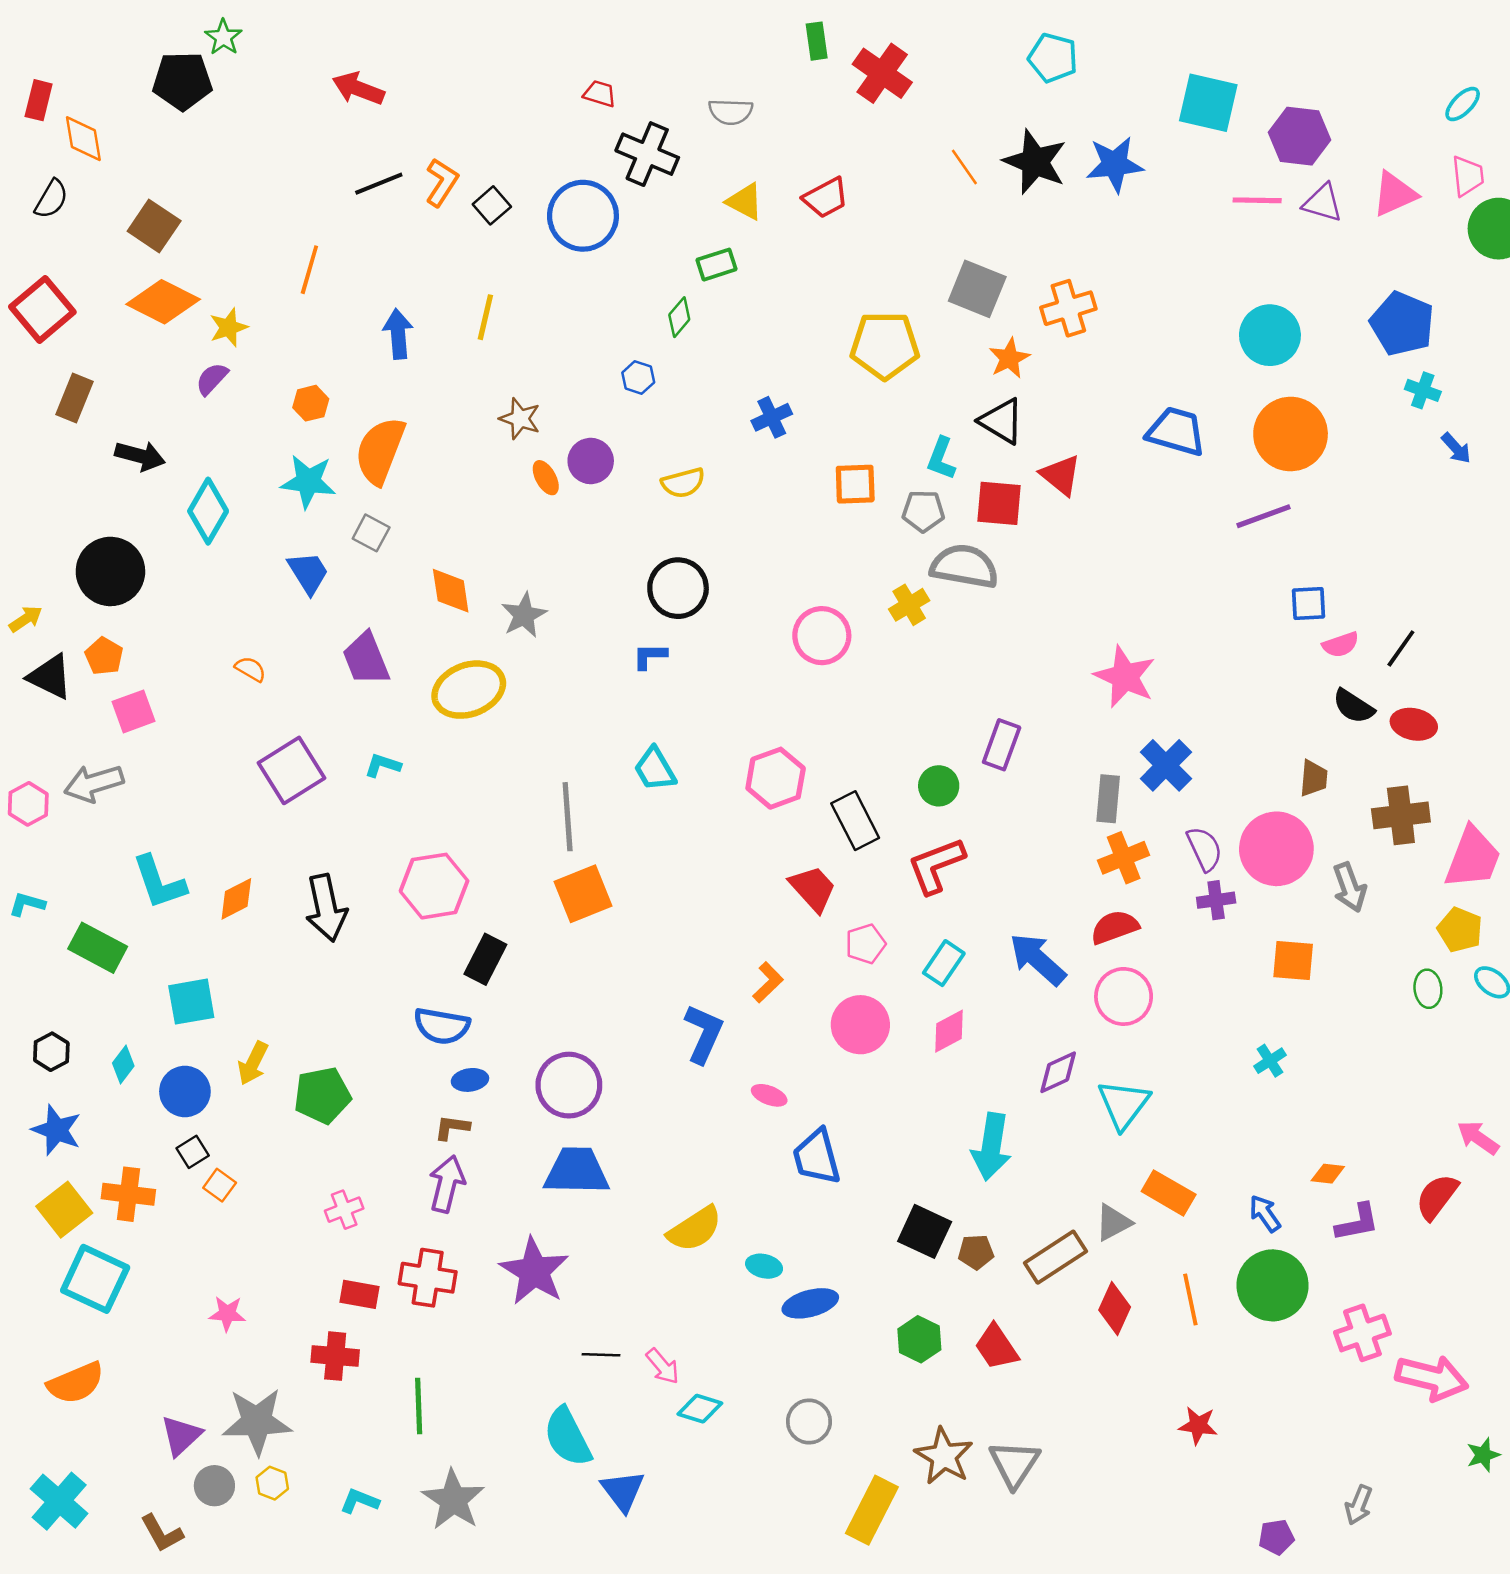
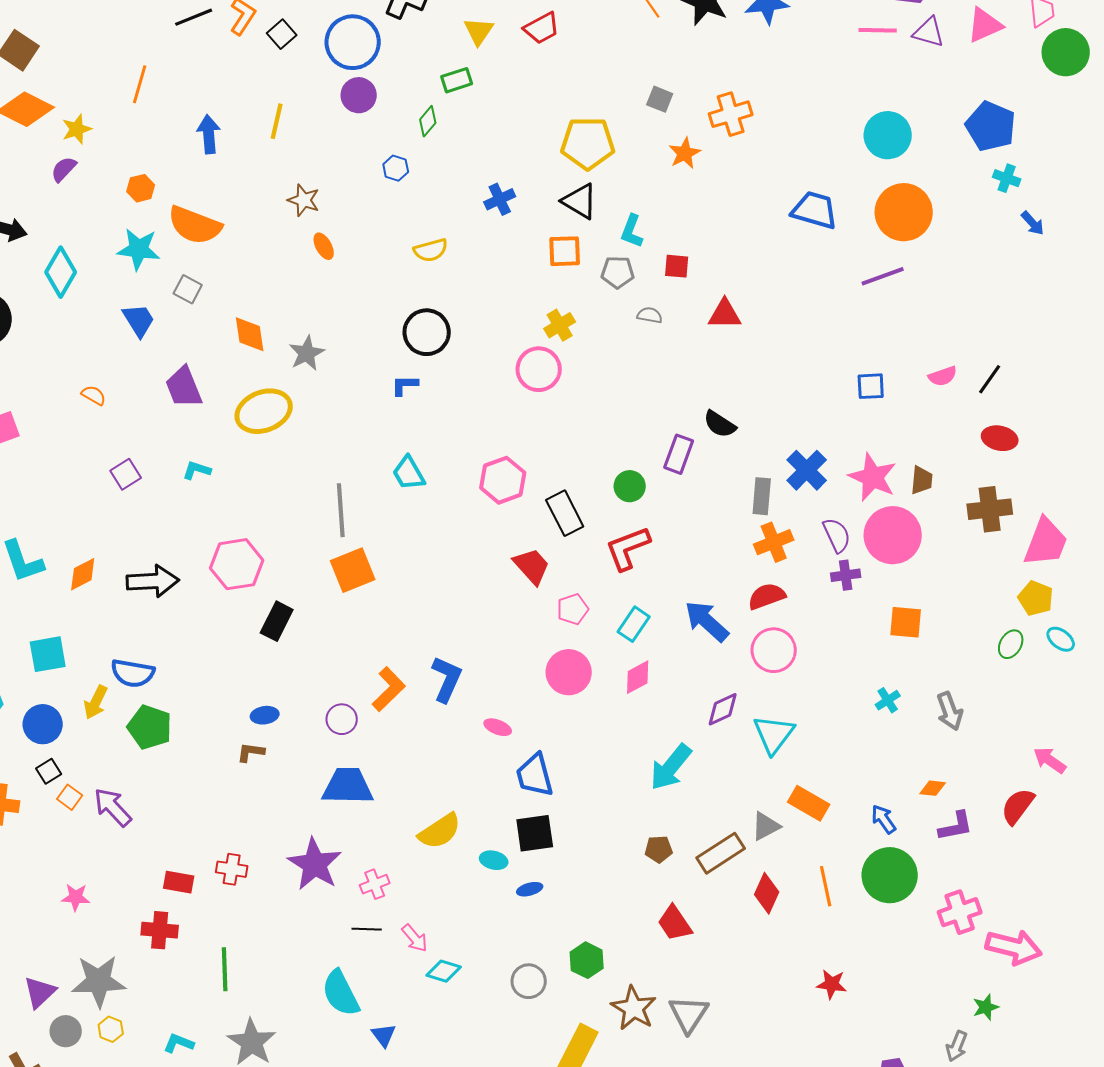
yellow triangle: (745, 202) -> (479, 31), turned 36
gray square: (977, 289) -> (660, 99), size x0.6
black triangle: (1002, 421) -> (580, 201), moved
orange semicircle: (380, 451) -> (195, 225), turned -90
purple circle: (591, 461) -> (359, 95), moved
red triangle: (1061, 475) -> (725, 314), moved, turned -39
red square: (999, 503) -> (677, 266), size x0.7
gray semicircle: (964, 566) -> (650, 315), size x0.5
blue square: (1308, 604) -> (871, 386), moved
yellow cross: (909, 605) -> (560, 325), moved
pink star: (1125, 677) -> (873, 477), moved
black semicircle: (1353, 706) -> (720, 424), moved
purple square: (291, 770) -> (126, 474), size x0.6
gray arrow: (1350, 887) -> (950, 711), moved
black arrow: (326, 908) -> (153, 581), turned -81
orange L-shape: (768, 982) -> (389, 689), moved, size x1.4
green ellipse: (1428, 989) -> (1011, 644), turned 36
blue semicircle: (442, 1026) -> (133, 673), moved
purple circle: (569, 1085) -> (342, 719), size x0.6
green pentagon: (322, 1095) -> (150, 727), turned 30
cyan arrow: (991, 1147) -> (671, 767), turned 30
purple arrow: (447, 1184) -> (113, 807), moved, turned -57
pink cross: (344, 1210) -> (375, 884), moved
black square: (925, 1231) -> (535, 833), moved, turned -33
red cross: (428, 1278) -> (232, 869), size x0.7
blue ellipse: (810, 1303) -> (530, 889), size x0.6
green hexagon: (919, 1339) -> (587, 960), moved
green star: (1483, 1455) -> (986, 1007), moved
blue triangle: (623, 1491) -> (384, 1035), size x0.7

